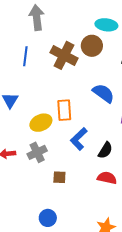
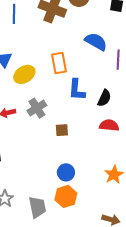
yellow ellipse: (41, 123) -> (24, 74), moved
blue L-shape: (79, 139) -> (77, 90), turned -35
blue circle: (48, 218) -> (66, 172), moved

